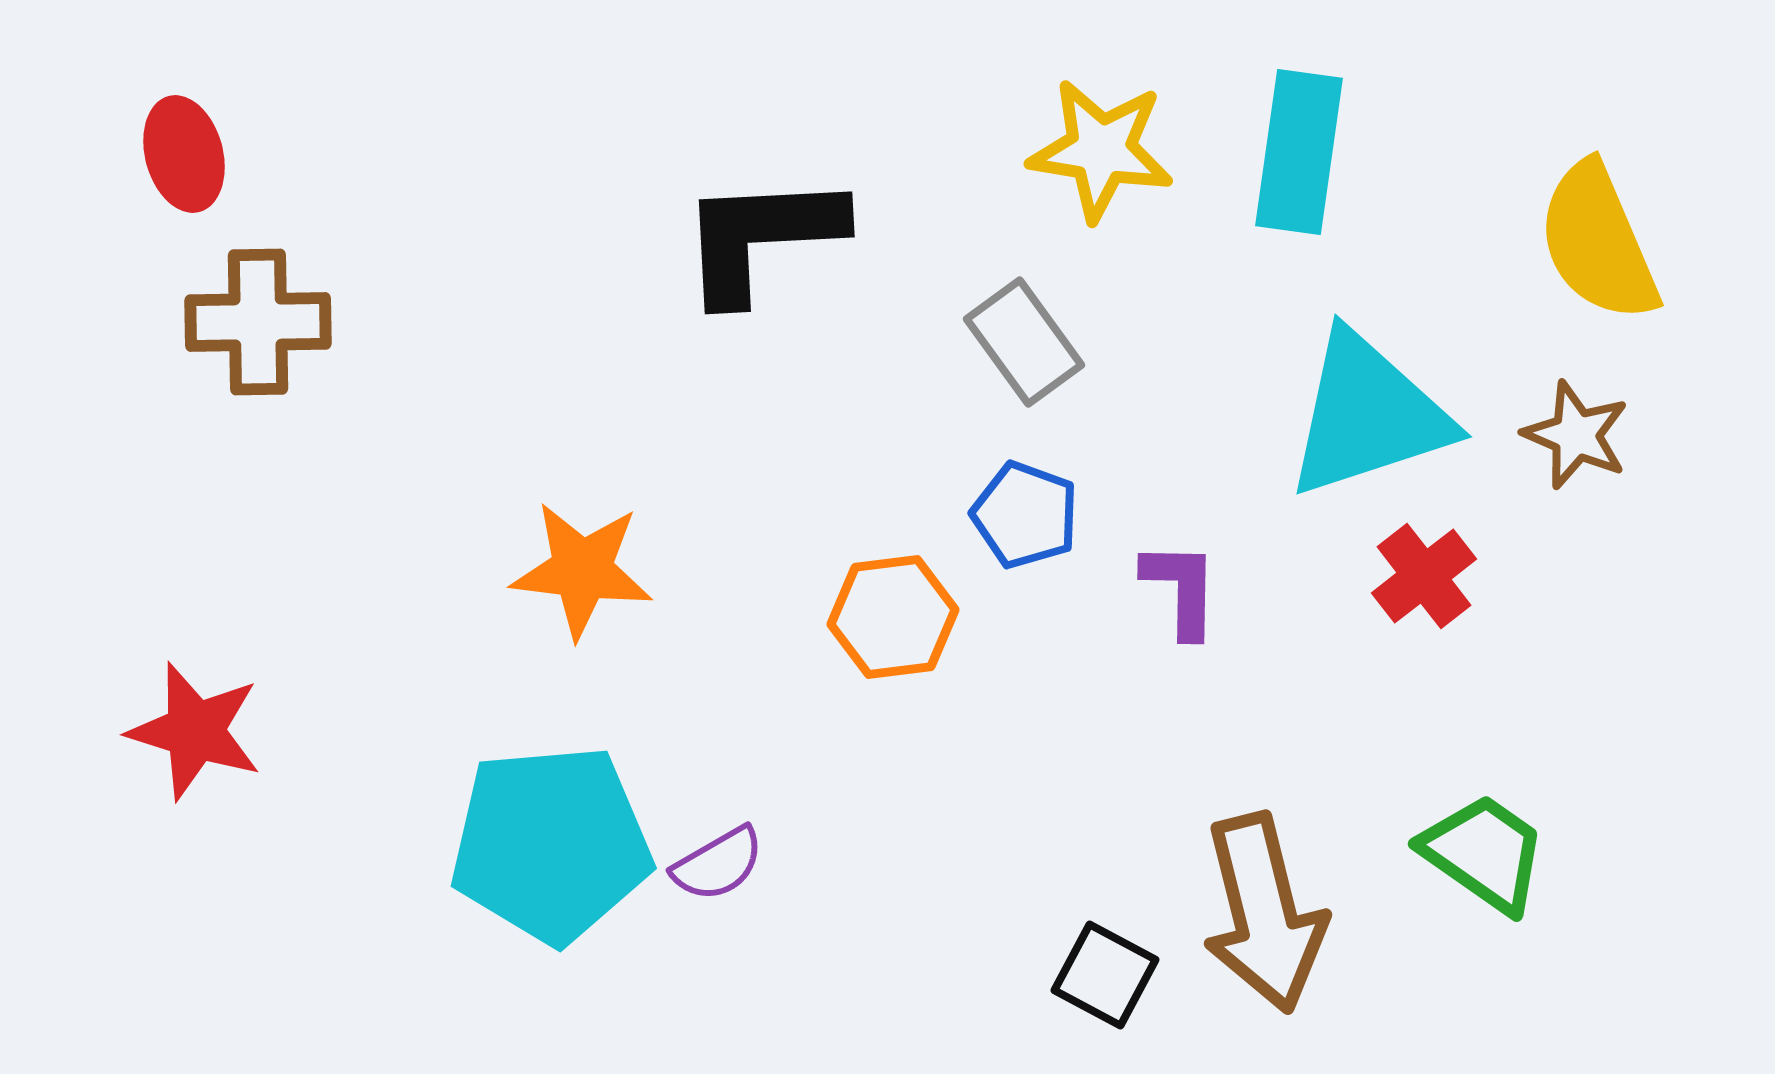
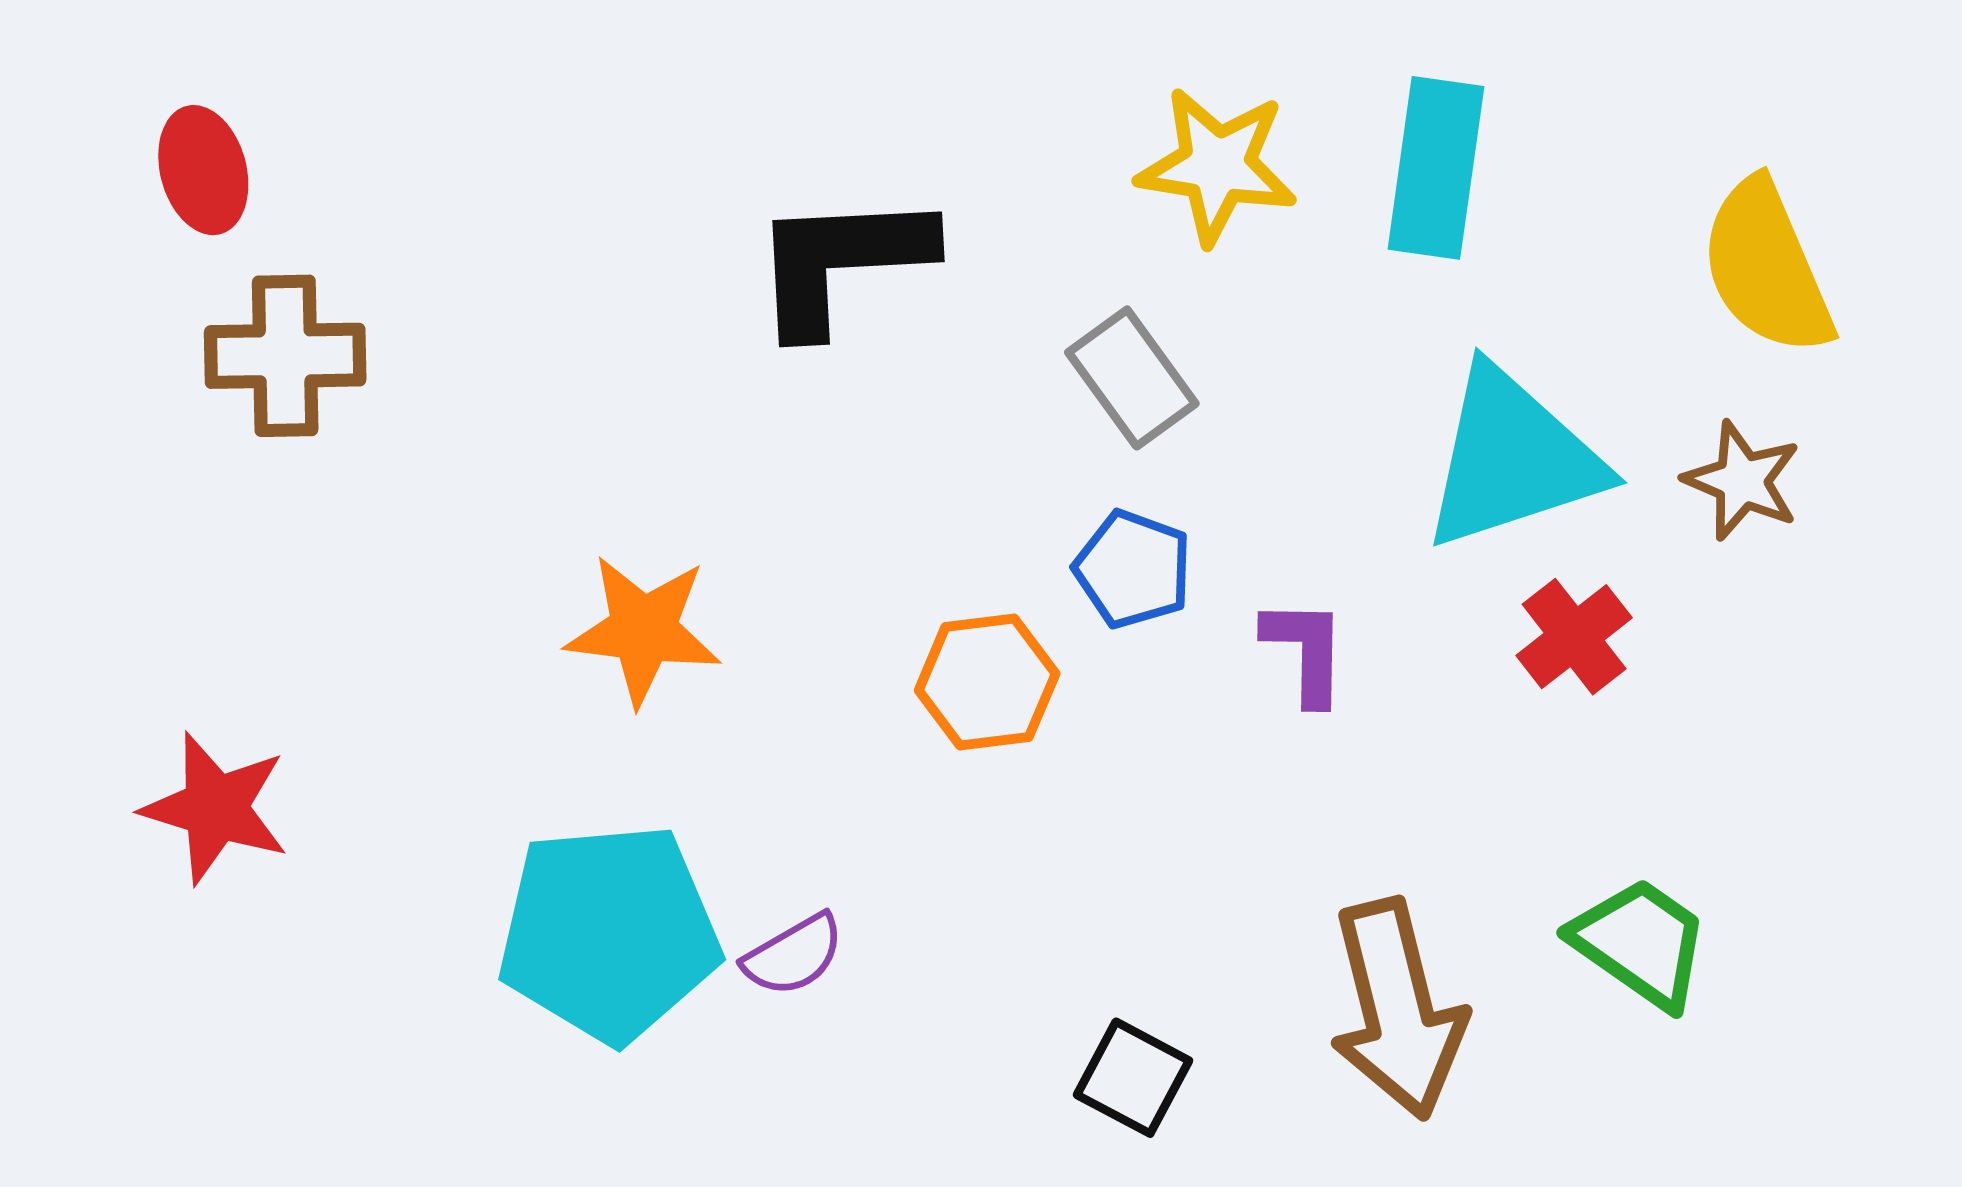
black square: (1105, 975) -> (1133, 1078), moved

